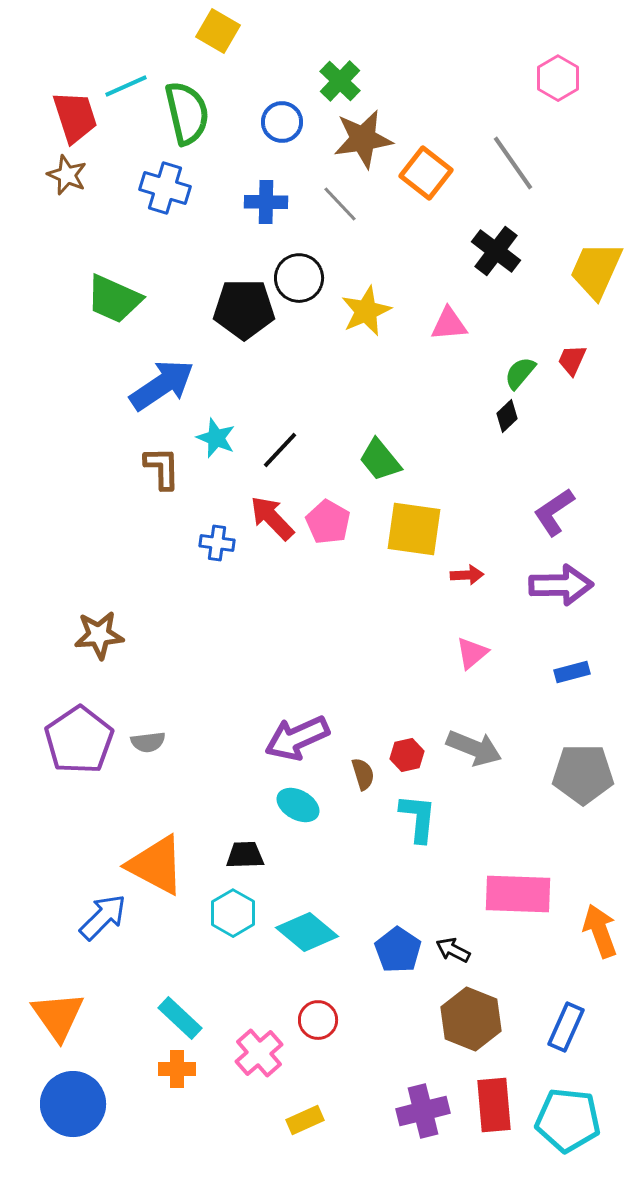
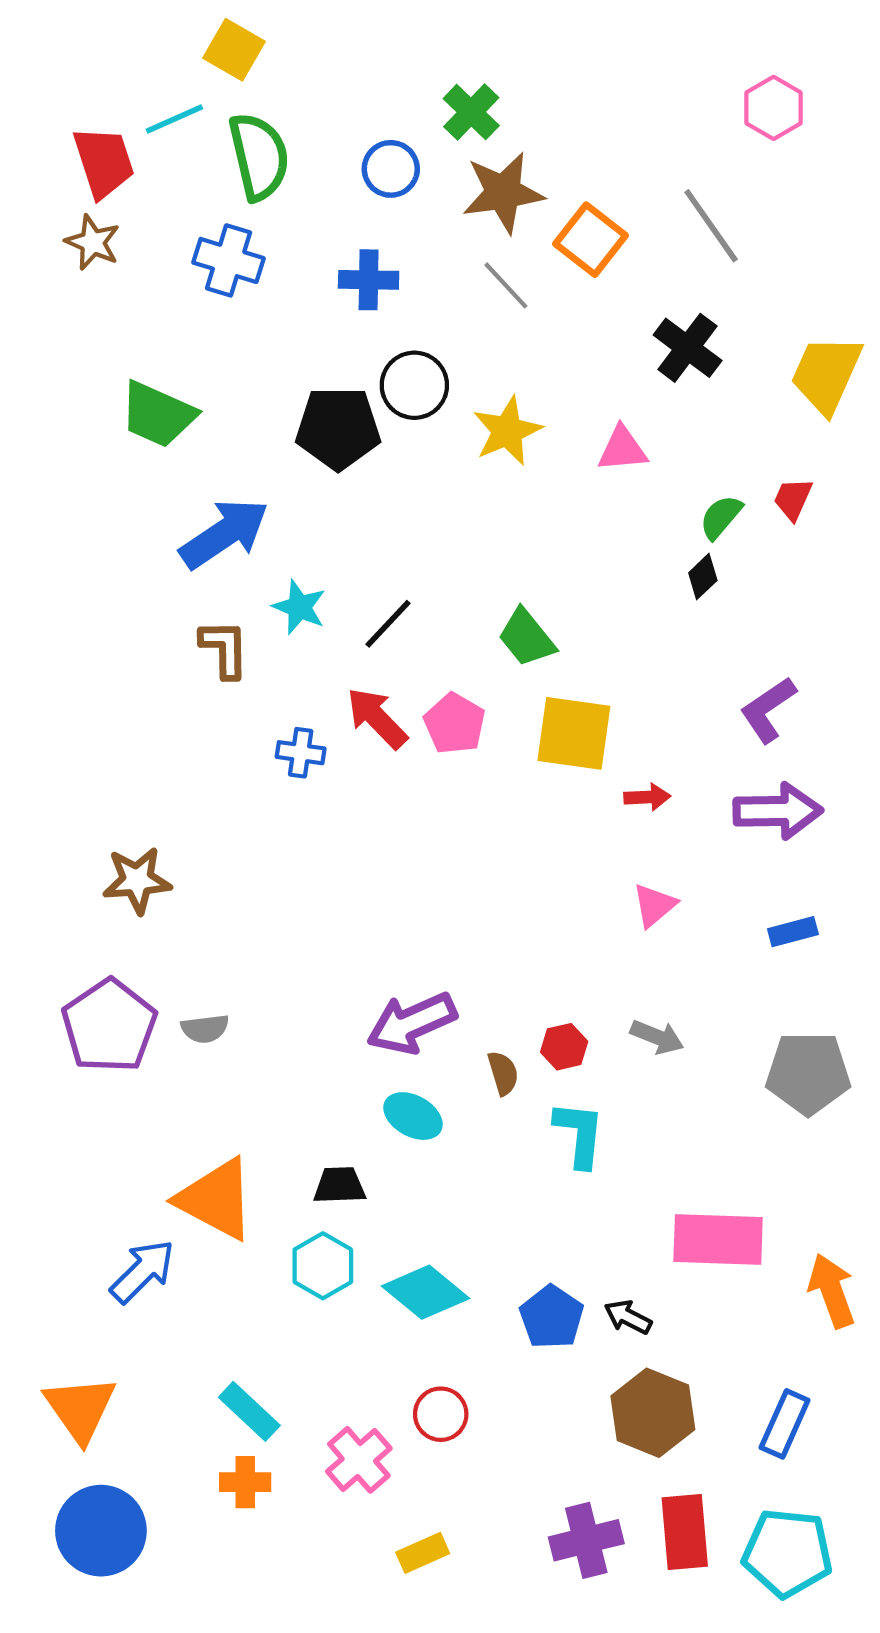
yellow square: (218, 31) -> (234, 50), moved
gray line: (340, 204) -> (506, 285), moved
gray arrow: (474, 748) -> (657, 1037), size x0.7

